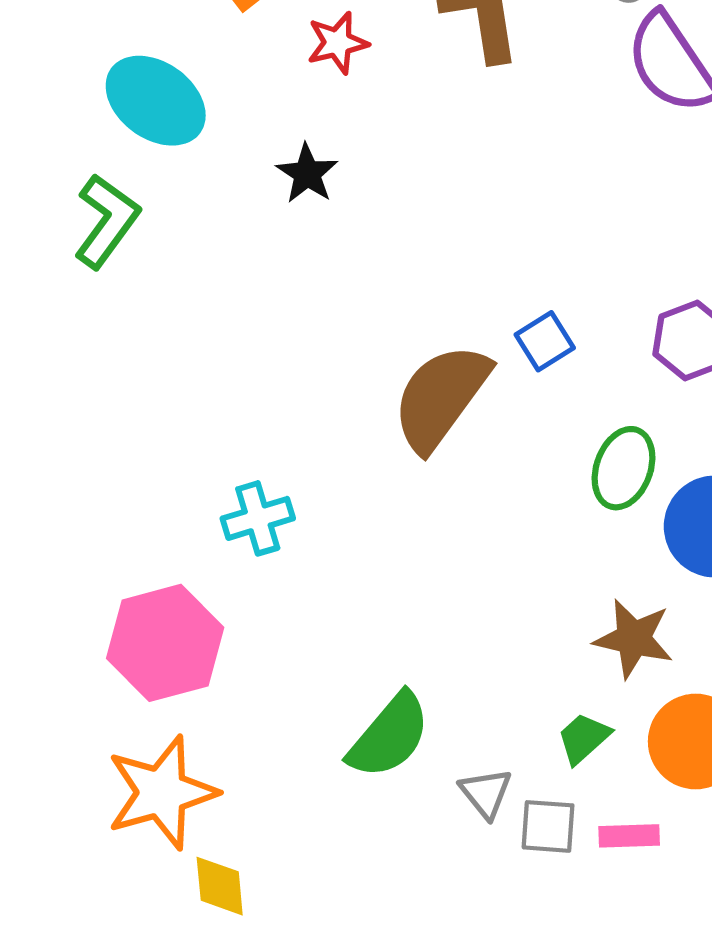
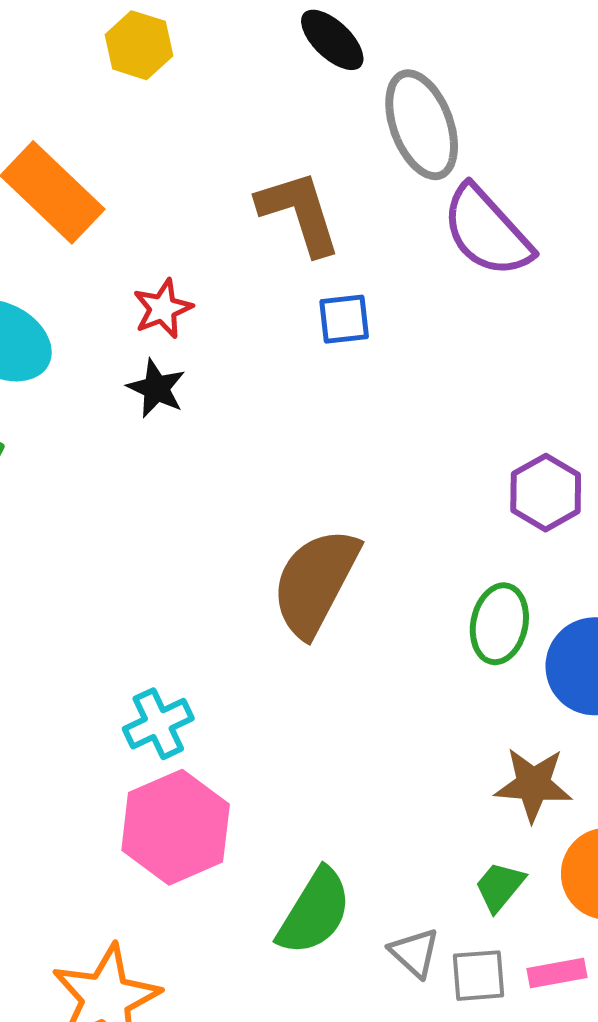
red star: (338, 43) -> (163, 309), moved
blue square: (545, 341) -> (344, 319), moved, turned 34
pink hexagon: (165, 643) -> (176, 827), moved

